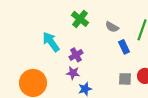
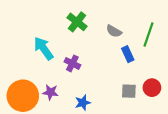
purple cross: (76, 55) -> (72, 63), turned -32
purple star: (73, 73) -> (50, 92), moved

